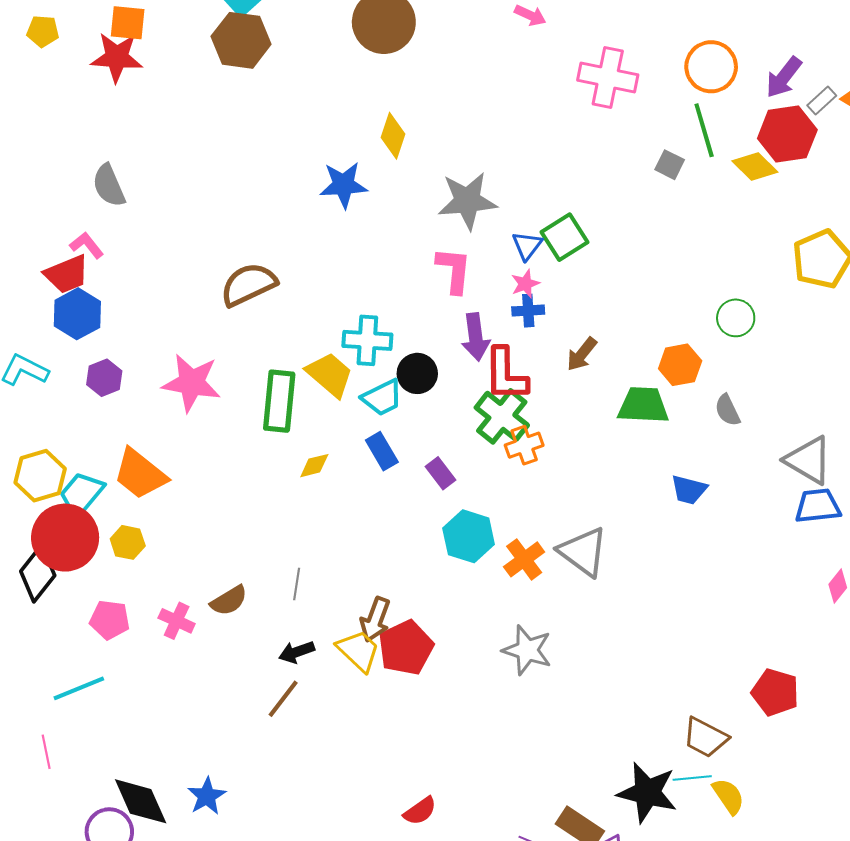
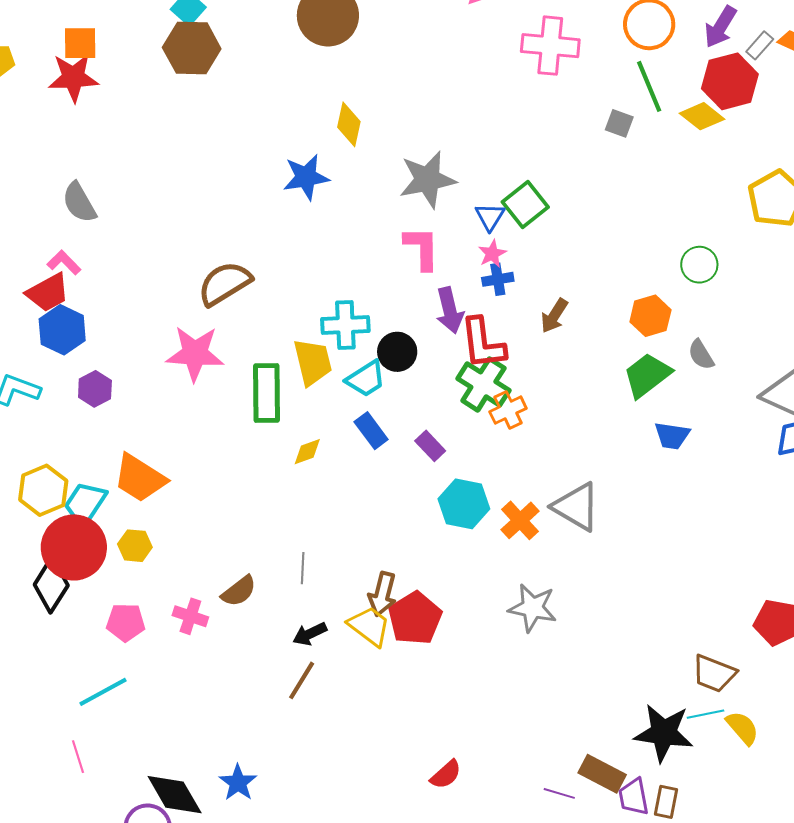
yellow trapezoid: (330, 375) -> (313, 362), turned 42
pink star: (191, 383) -> (195, 353), moved
green trapezoid: (643, 405) -> (647, 375), moved, turned -34

